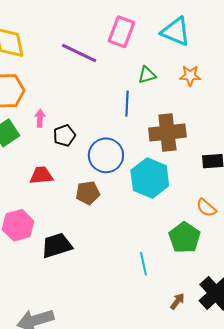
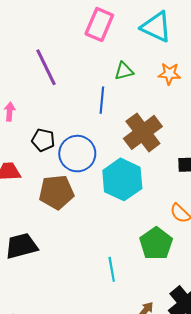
purple line: (79, 53) -> (46, 67), moved, turned 36
brown cross: (167, 133) -> (143, 132), turned -33
black pentagon: (64, 135) -> (43, 140), moved, turned 30
brown pentagon: (88, 193) -> (56, 192), size x1.4

